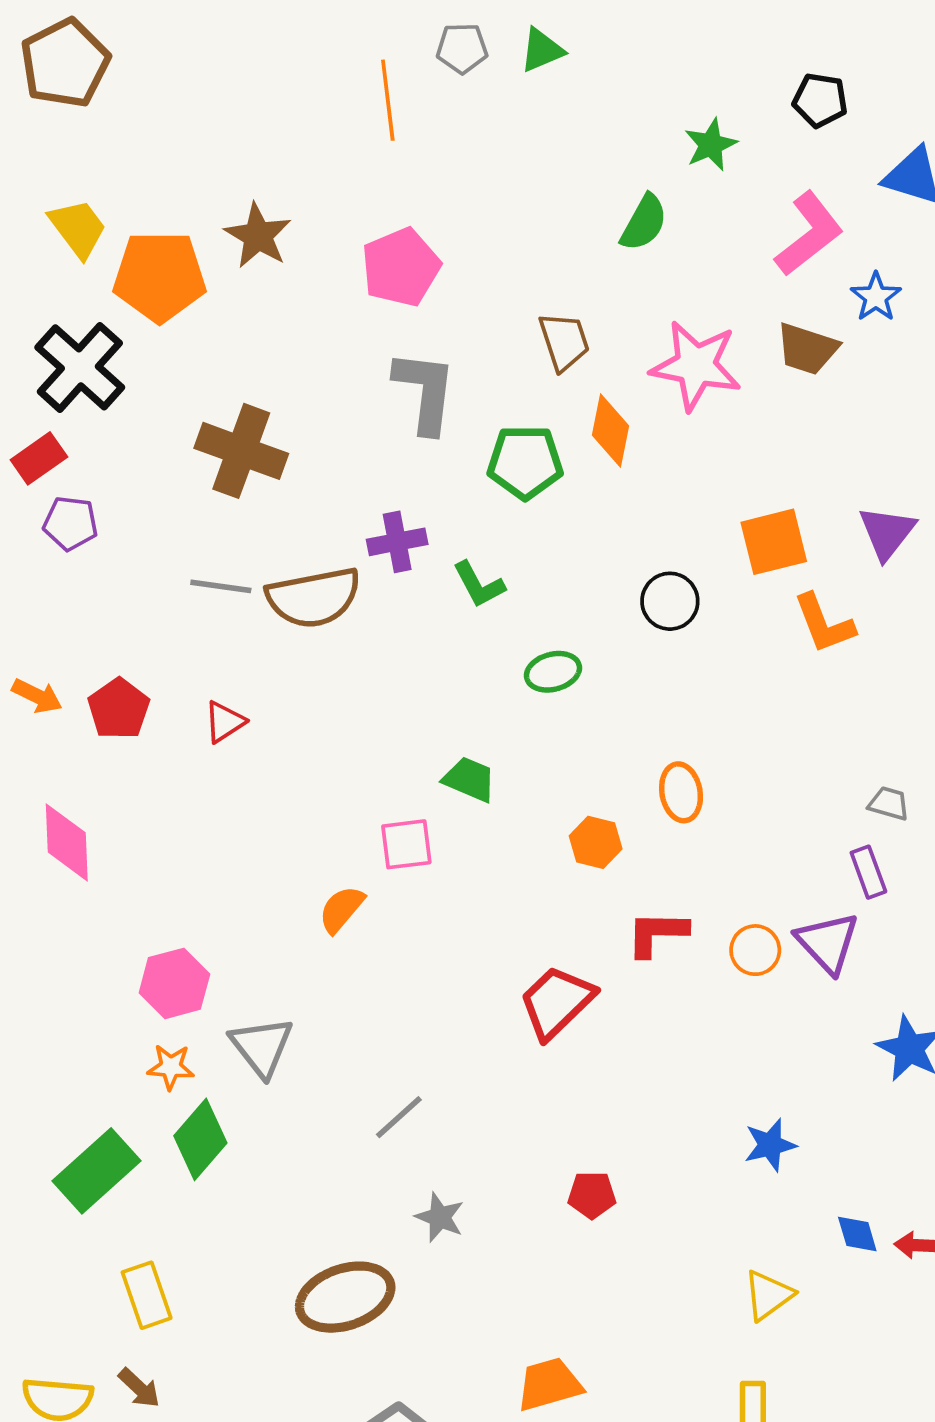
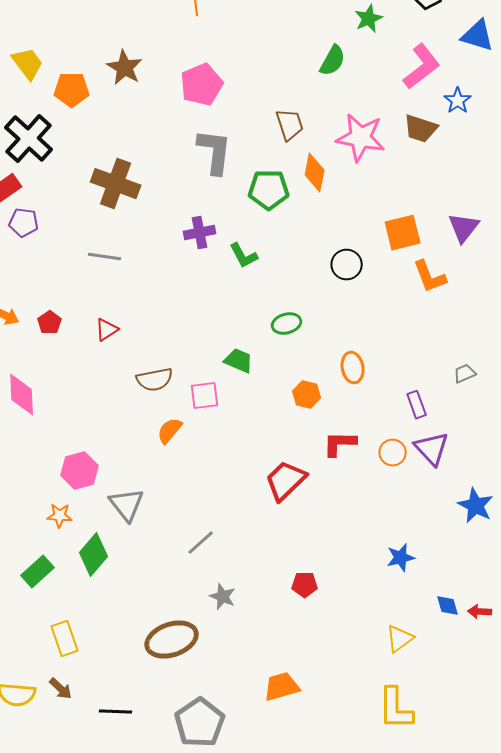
orange pentagon: (160, 276) -> (72, 90), size x0.7
brown semicircle: (314, 598) -> (155, 380), moved, size x0.7
green ellipse: (553, 672) -> (287, 324), moved
red pentagon: (119, 709) -> (50, 323), size x0.7
gray trapezoid: (889, 803) -> (465, 374), turned -40
purple rectangle: (868, 872) -> (417, 405), moved
orange star: (171, 1067) -> (60, 516), moved
green rectangle: (96, 1171) -> (38, 572), size x0.7

